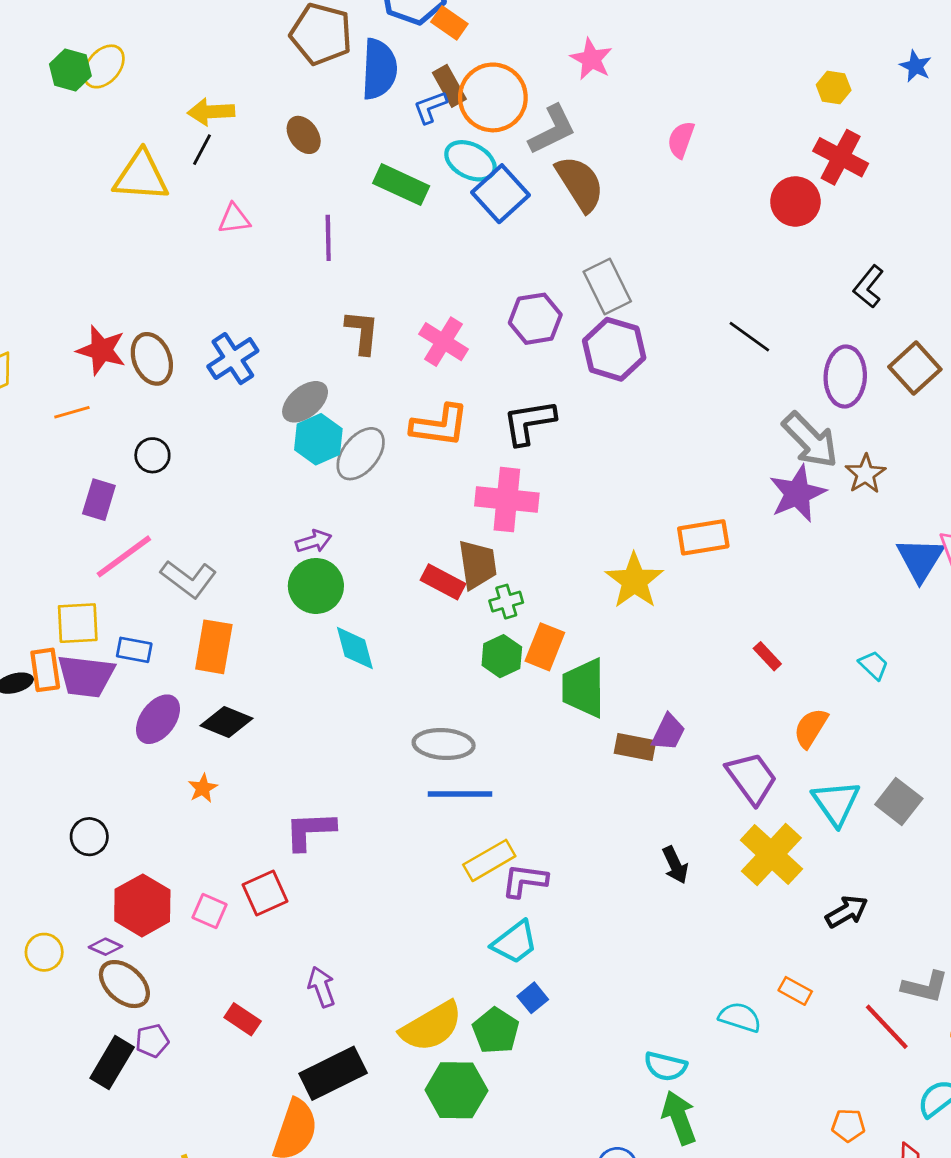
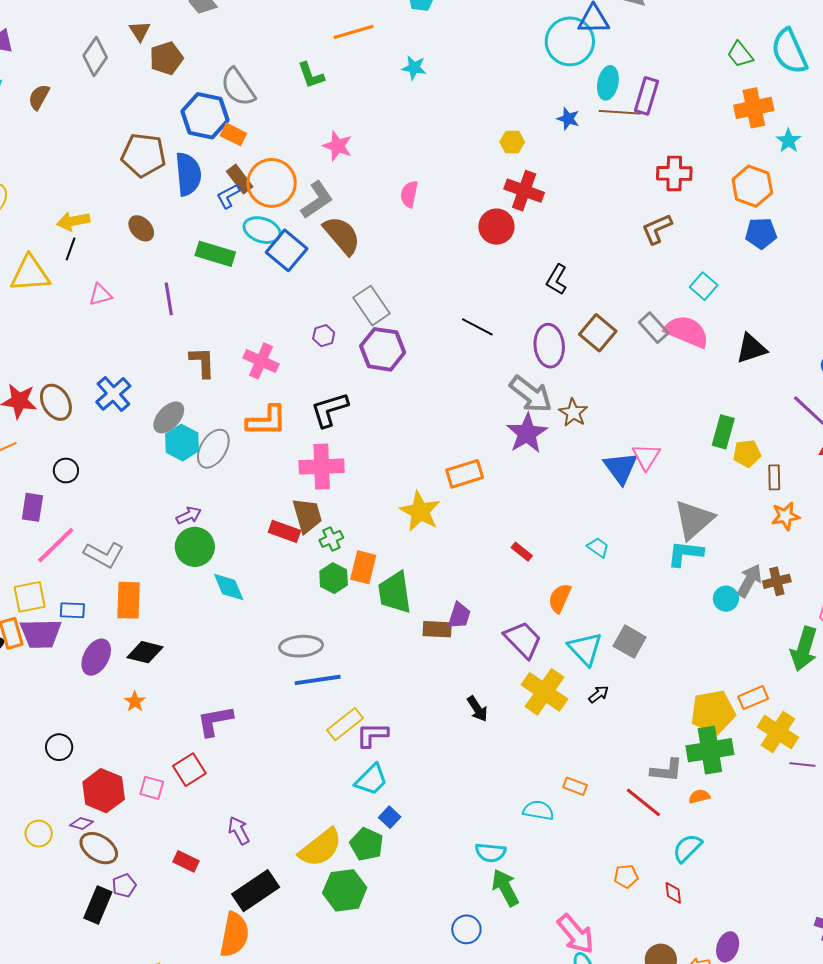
purple hexagon: (535, 319) -> (324, 336), size x0.6
black arrow: (847, 912) -> (599, 694), moved, size x0.7

